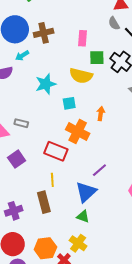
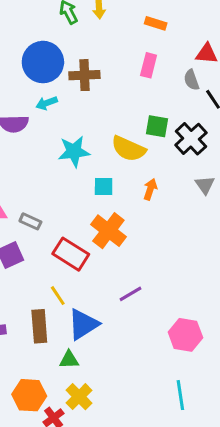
pink rectangle: (82, 38) -> (149, 65), moved
orange arrow: (101, 114) -> (150, 189), moved
gray rectangle: (21, 123) -> (30, 221), moved
yellow line: (52, 180) -> (58, 296), turned -40
blue triangle: (86, 192) -> (83, 324), moved
green triangle: (83, 216) -> (69, 360), moved, turned -32

